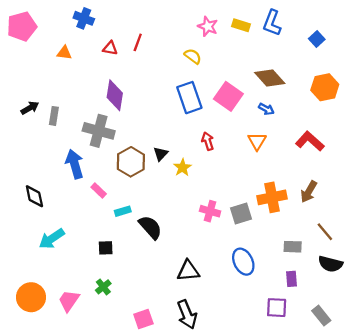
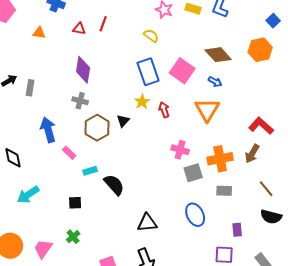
blue square: (317, 39) -> (273, 21), moved
orange hexagon: (325, 87) -> (260, 50), moved
gray cross: (99, 131) -> (80, 101), moved, size x0.6
orange triangle: (257, 141) -> (207, 110), size x1.5
red L-shape: (310, 141) -> (261, 126), moved
yellow star: (182, 168) -> (142, 102), moved
pink cross: (210, 211) -> (180, 150), moved
gray rectangle: (293, 247) -> (224, 191), moved

